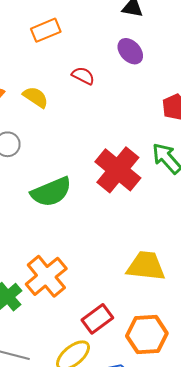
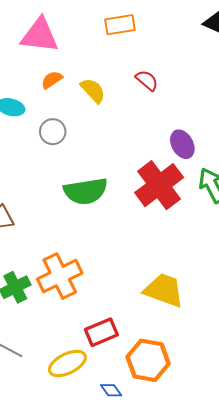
purple ellipse: (130, 51) -> (182, 144), moved

